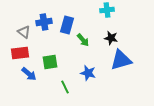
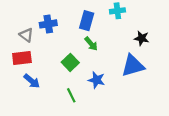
blue rectangle: (67, 25) -> (87, 21), moved
black star: (111, 38) -> (142, 38), moved
green square: (50, 62) -> (70, 62), moved, turned -35

